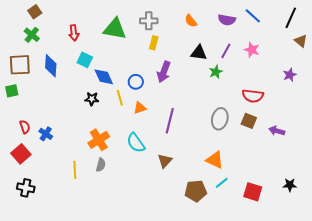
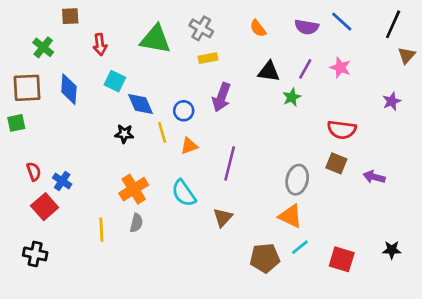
brown square: (35, 12) -> (70, 16), moved, turned 32
gray cross: (149, 21) -> (201, 28), turned 30
brown triangle: (301, 41) -> (407, 55), turned 32
yellow rectangle: (154, 43) -> (208, 58), turned 64
gray ellipse: (220, 119) -> (297, 180), moved
red square: (21, 154) -> (45, 207), moved

